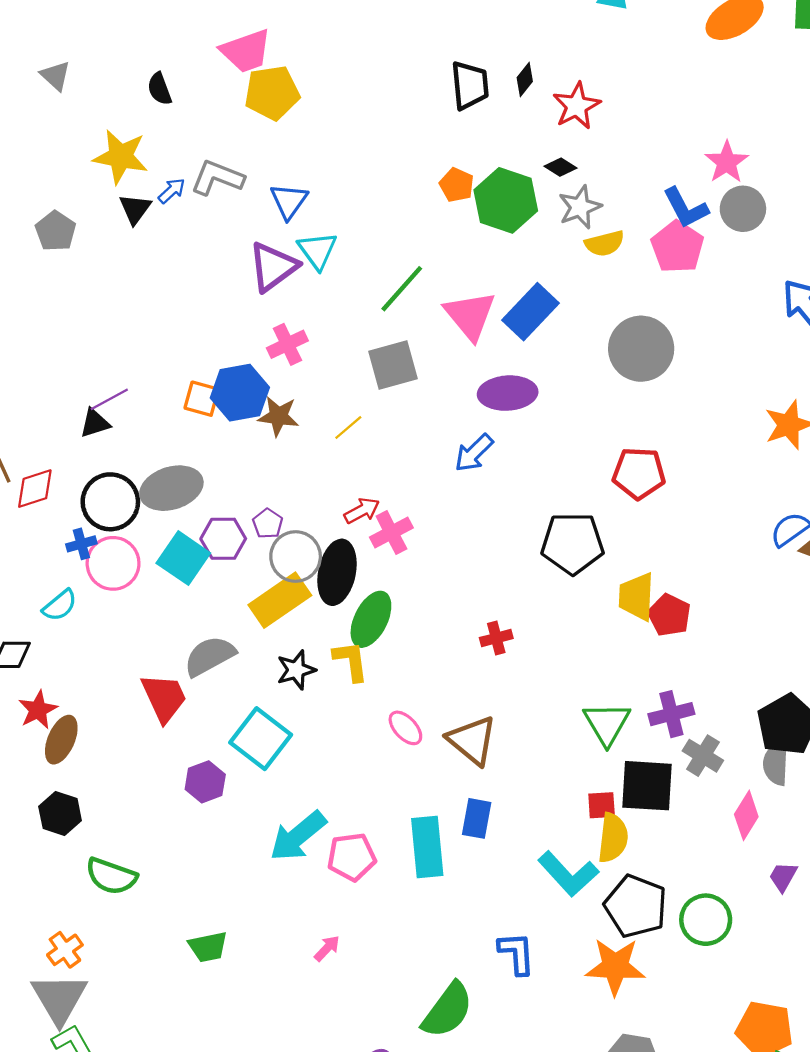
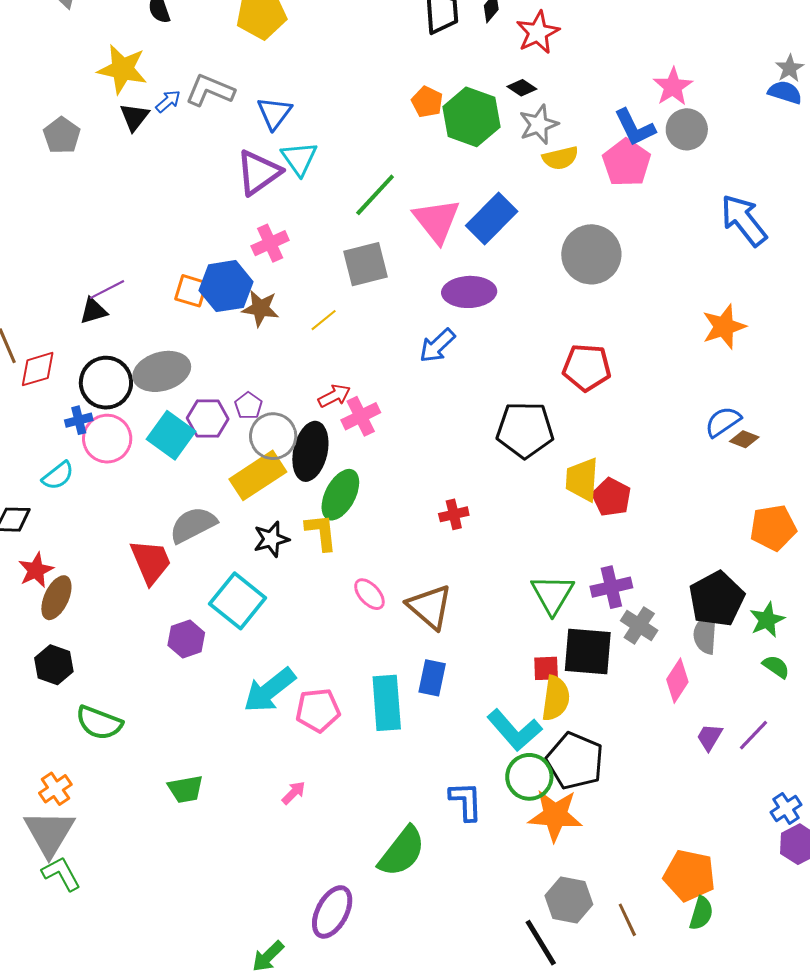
green circle: (706, 920) -> (529, 777), moved

